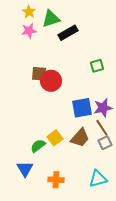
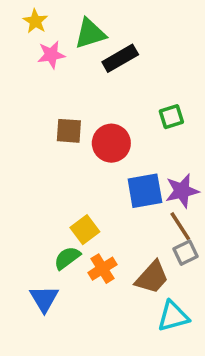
yellow star: (29, 12) -> (35, 21), moved
red circle: (51, 81) -> (111, 143), moved
yellow square: (55, 138) -> (85, 230), moved
brown trapezoid: (80, 138) -> (152, 277), moved
orange cross: (56, 180) -> (102, 269), moved, turned -35

